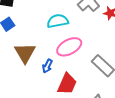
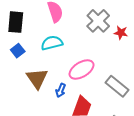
cyan semicircle: (58, 21) -> (52, 43), moved

